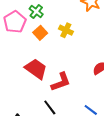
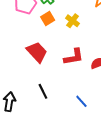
red L-shape: (61, 82) -> (74, 57), moved

